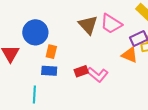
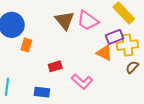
blue rectangle: (49, 71) -> (42, 92), moved
pink L-shape: (97, 74) -> (82, 82), moved

